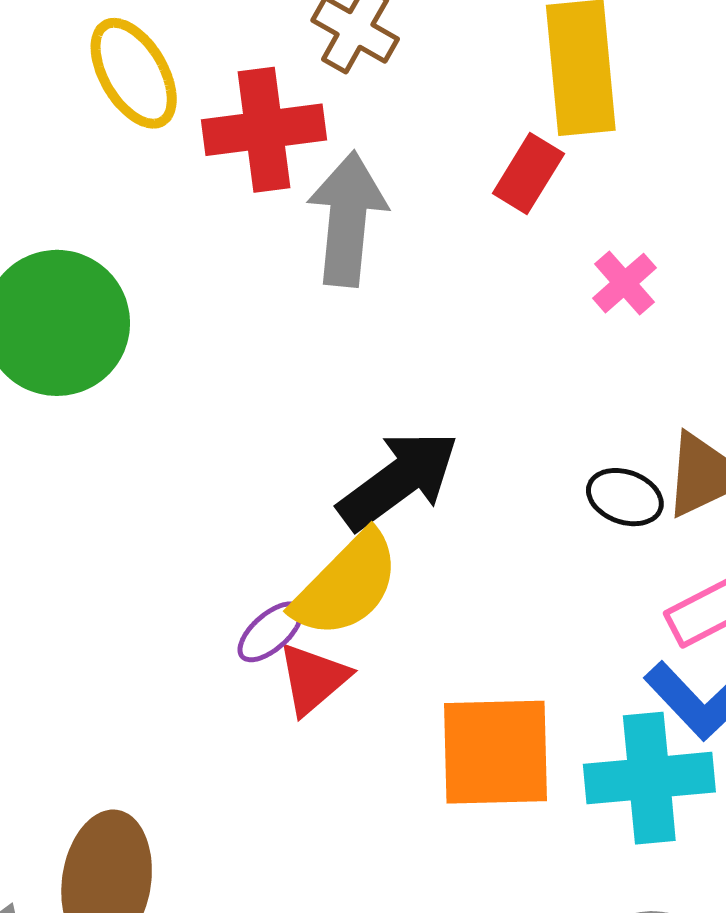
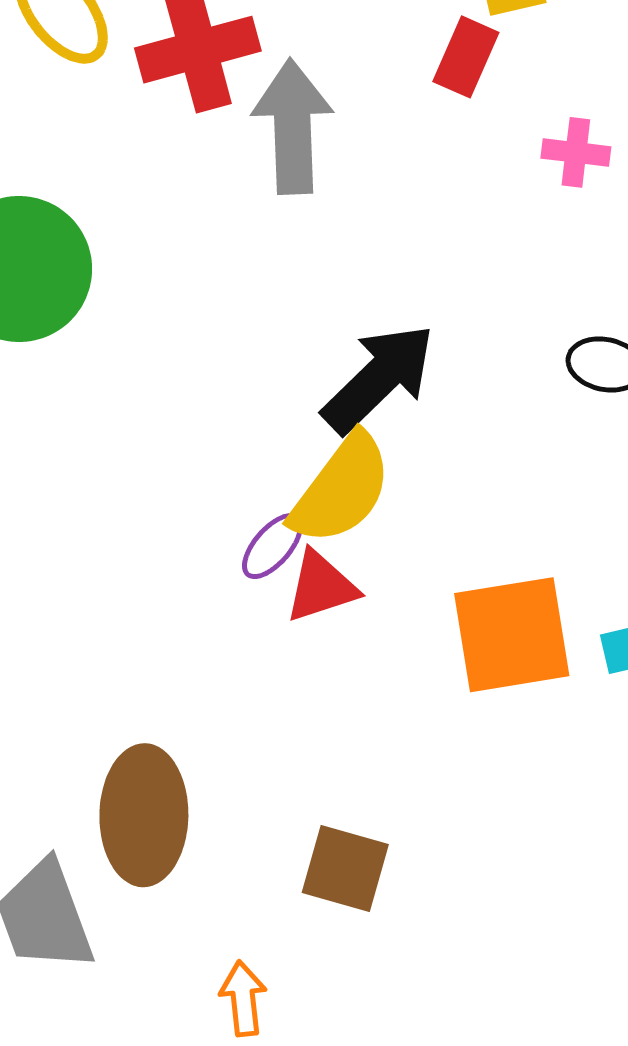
pink cross: (625, 283) -> (576, 152), turned -34
red triangle: (313, 679) -> (321, 587), turned 30

